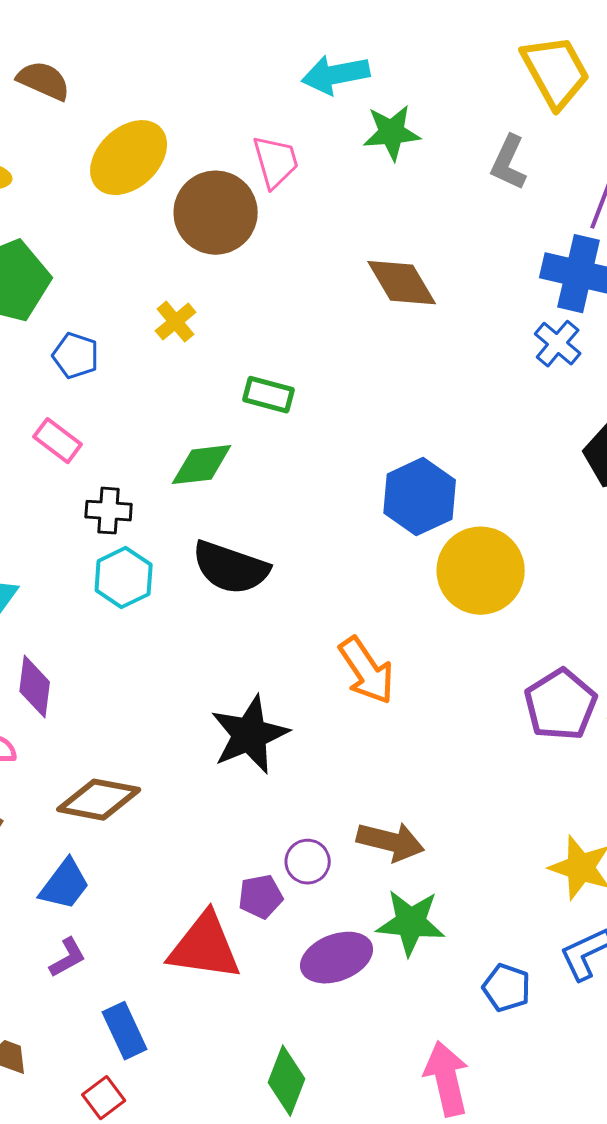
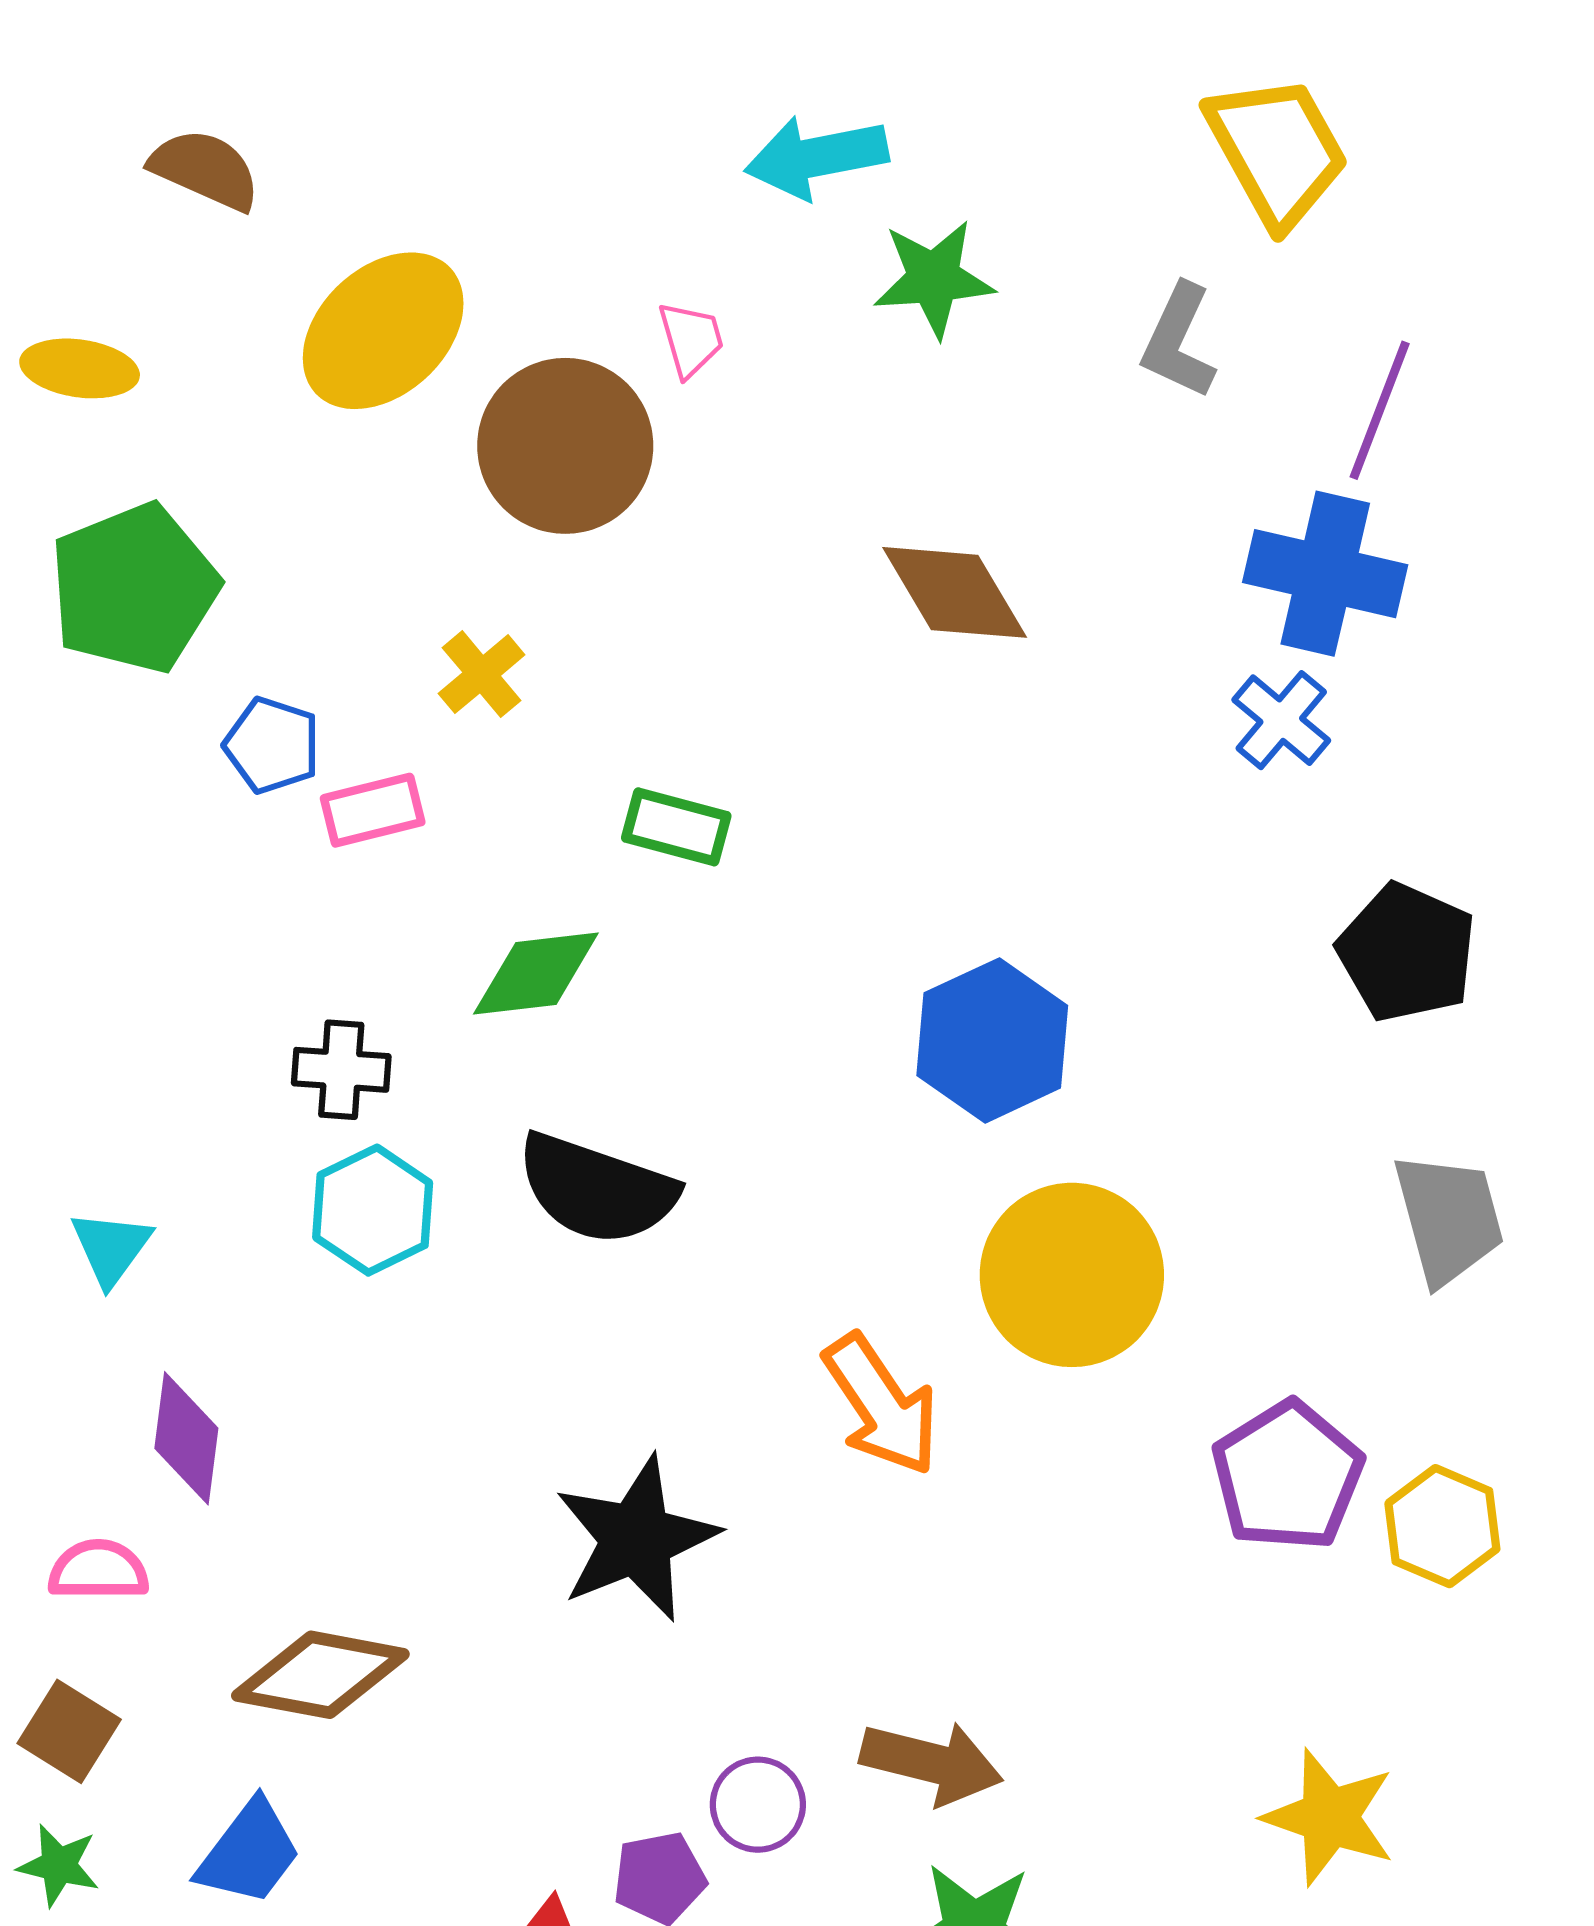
pink trapezoid: (276, 162) -> (691, 339), size x0.7
pink rectangle: (58, 441) -> (373, 810), moved, turned -51
yellow circle: (481, 571) -> (1072, 1275), moved

